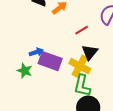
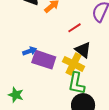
black triangle: (90, 52) -> (83, 50), turned -30
green star: (25, 71) -> (16, 95), moved

